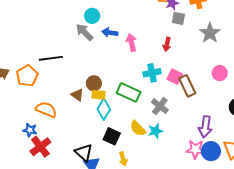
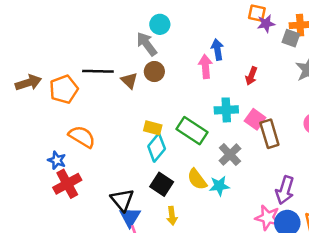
gray square: (178, 18) -> (291, 38), moved
blue arrow: (110, 33) -> (217, 50), moved, turned 63
brown circle: (94, 83) -> (154, 72), moved
brown triangle: (77, 95) -> (129, 81), moved

